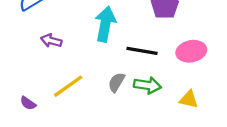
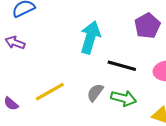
purple arrow: (51, 41) -> (15, 43), moved

